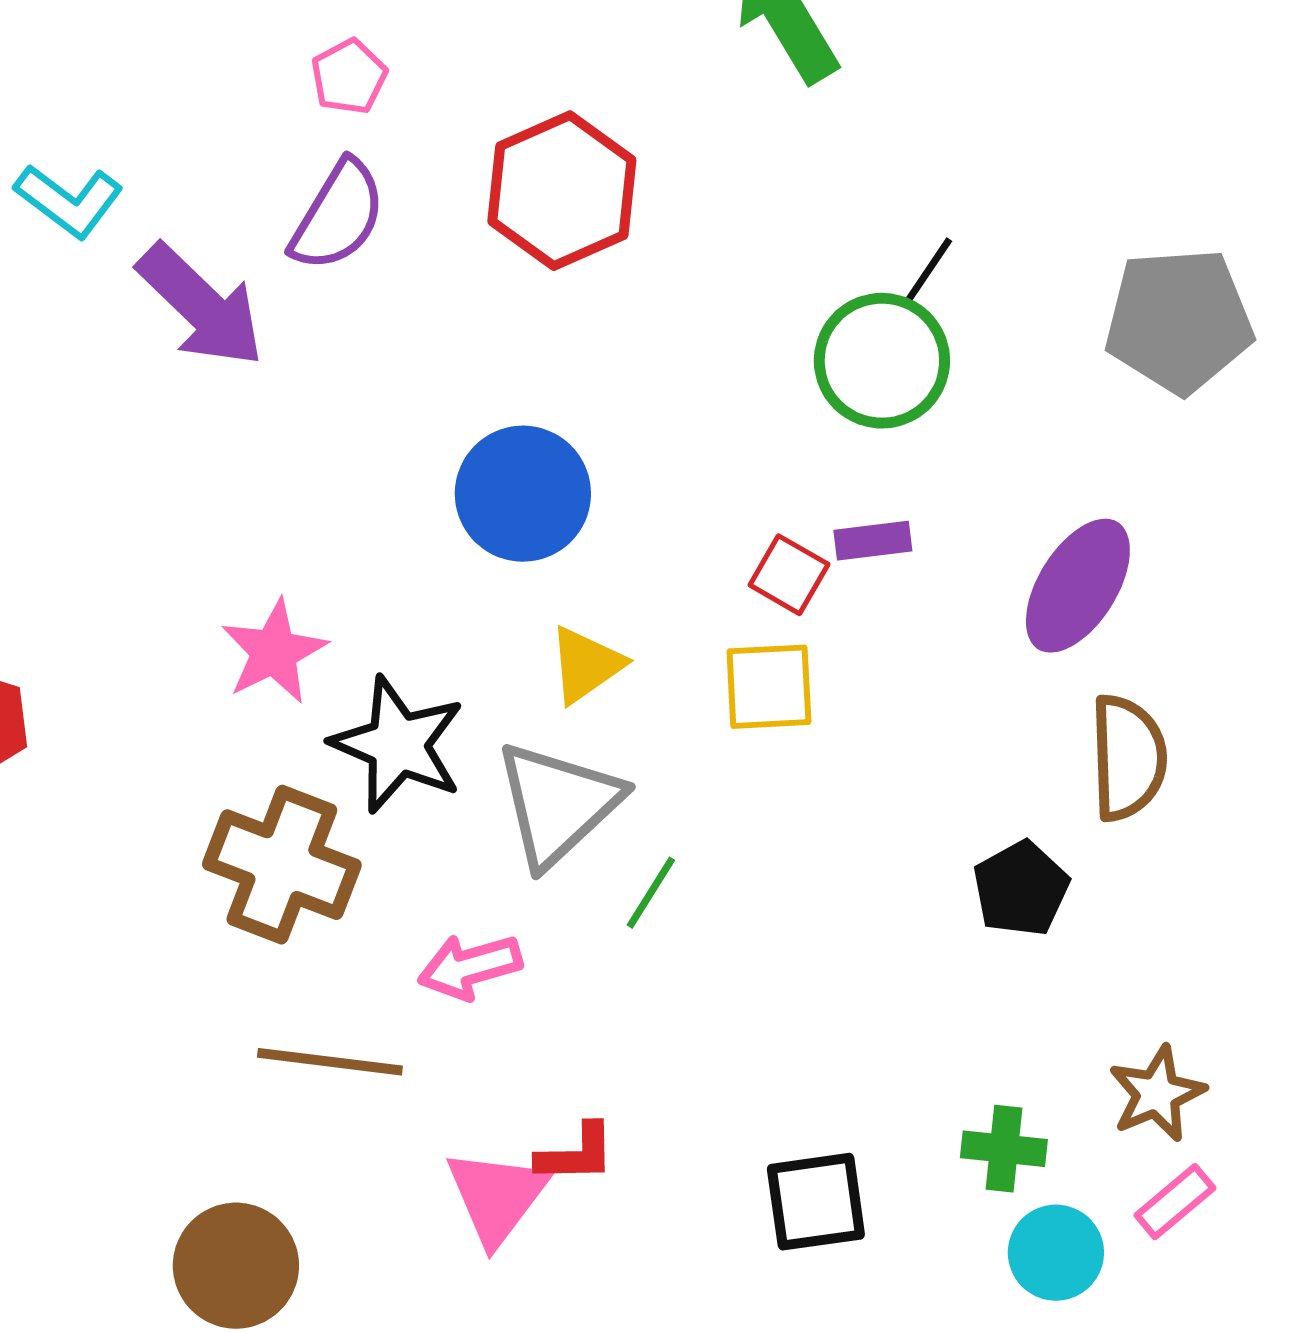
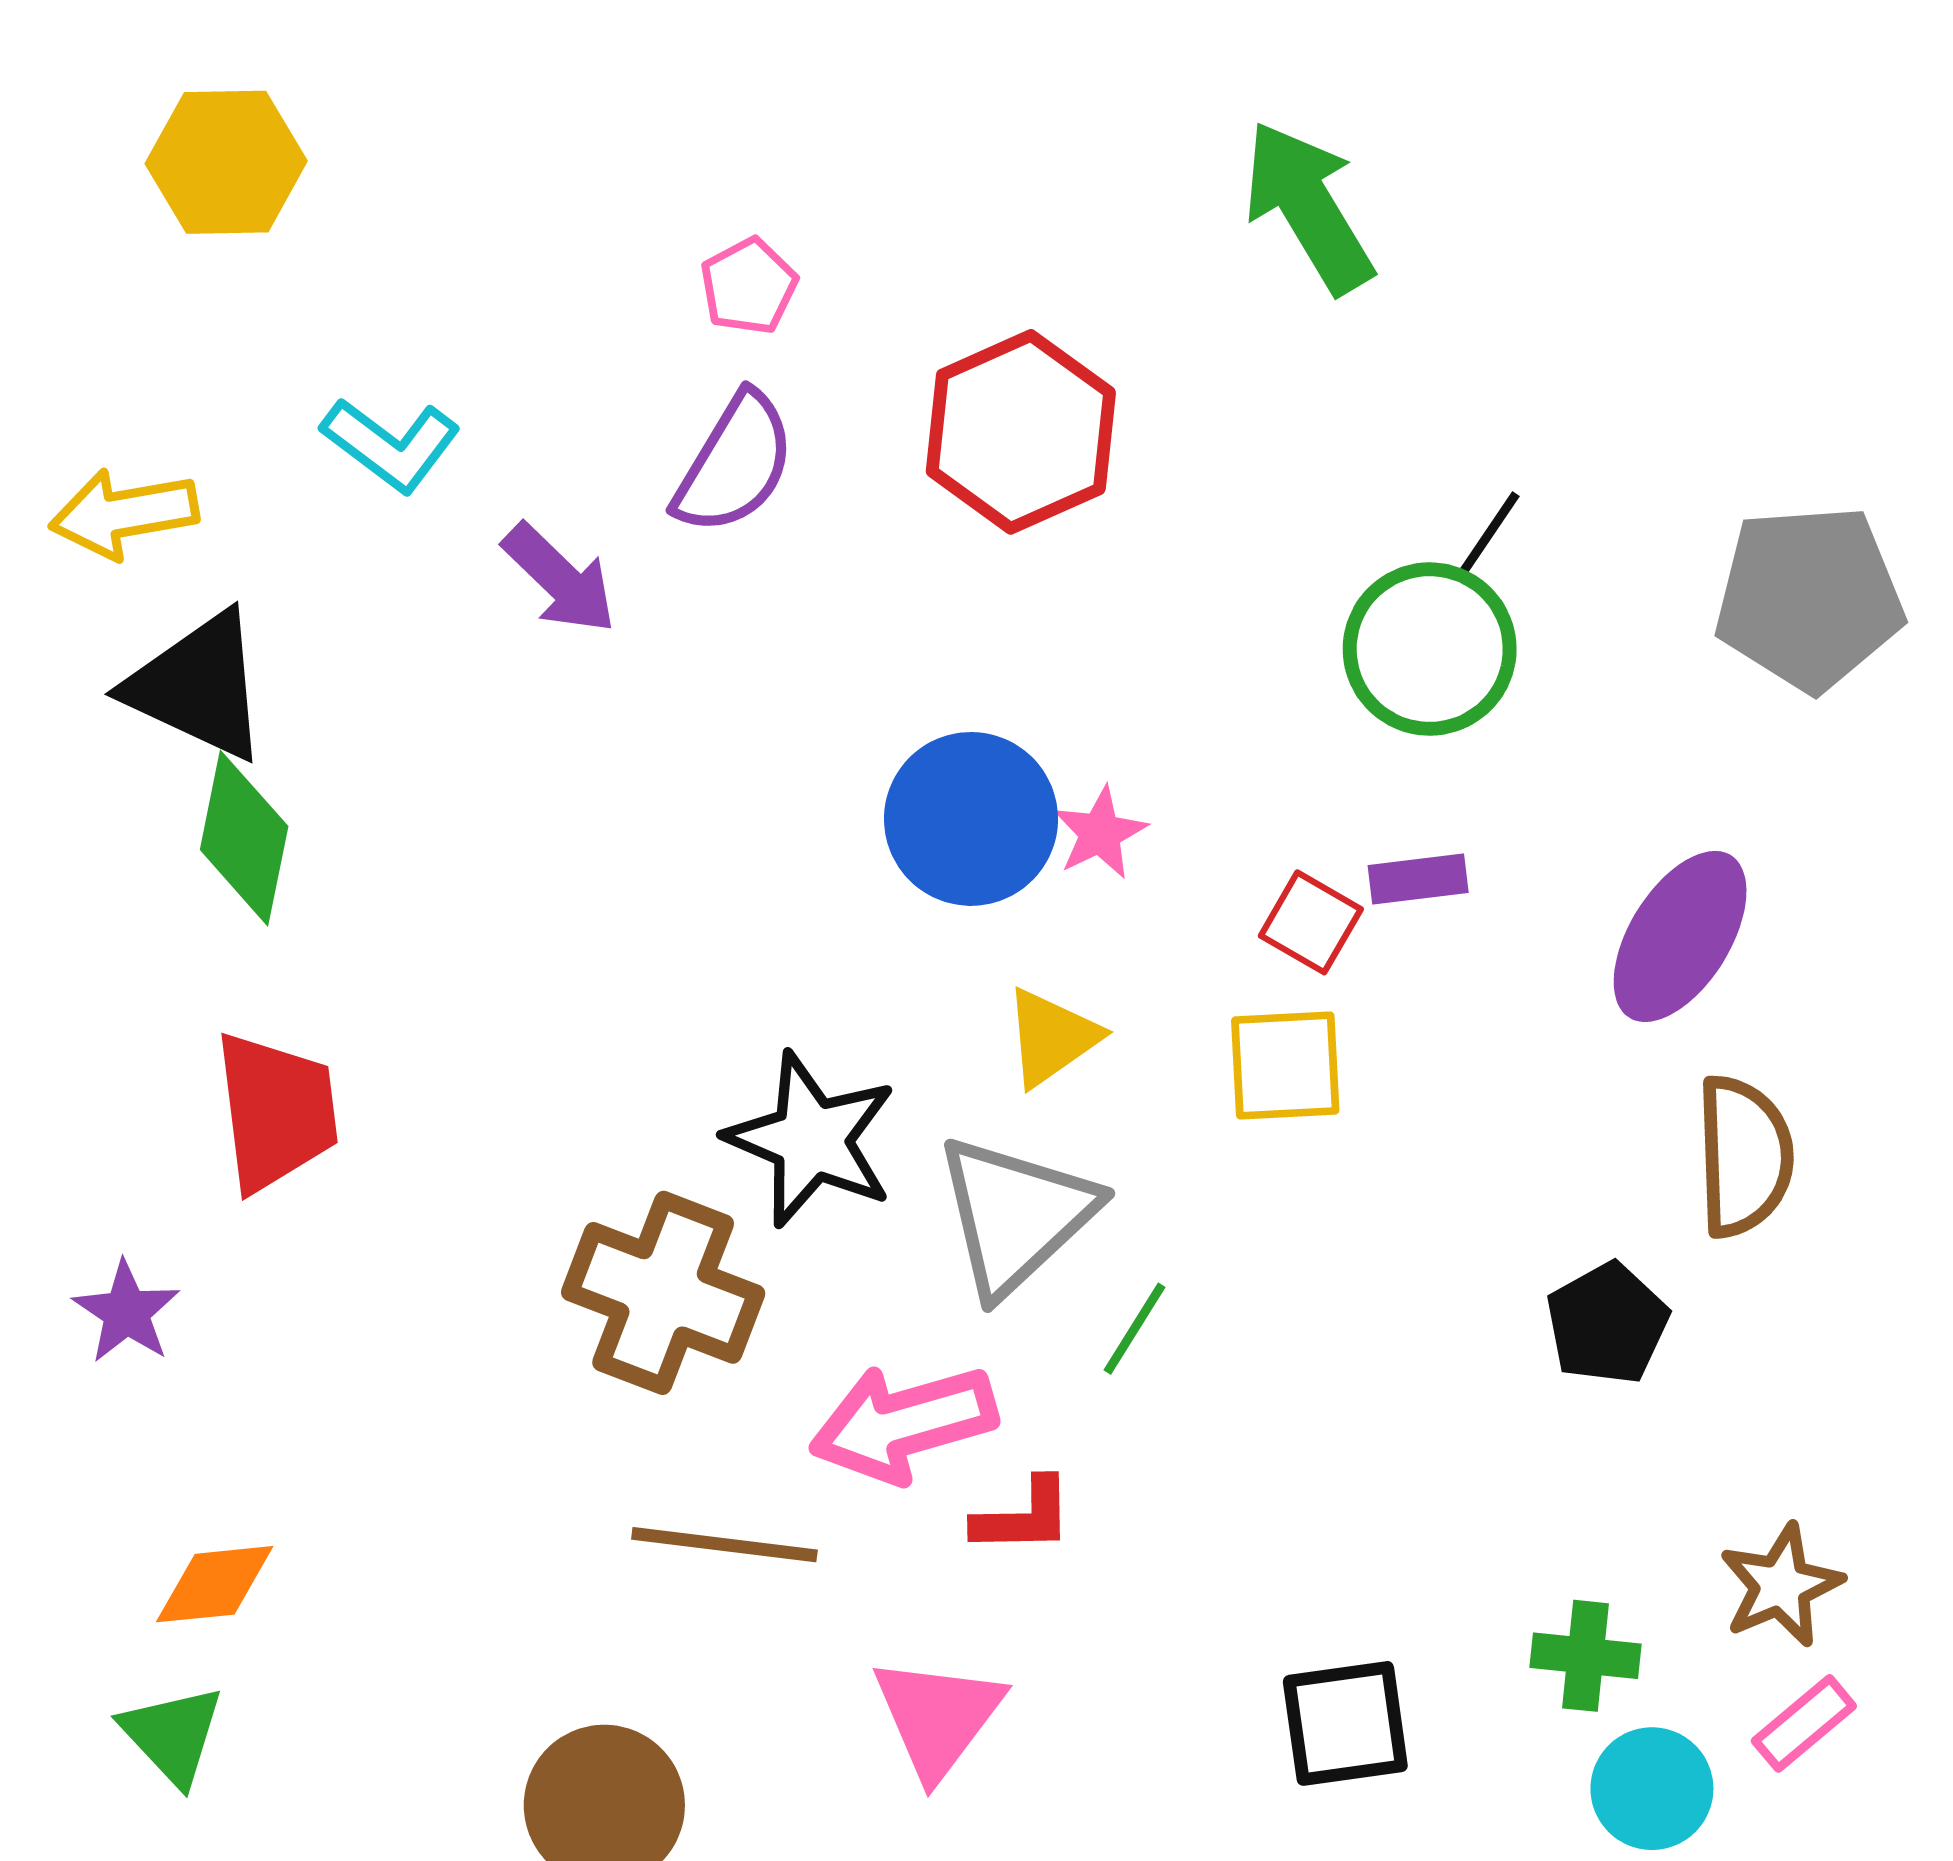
purple arrow: (201, 306) -> (560, 579), size x0.7
pink star: (274, 652) -> (1100, 833), moved, size x0.7
pink arrow: (470, 967) -> (903, 1423), size x1.4
red L-shape: (576, 1154) -> (1023, 1517), moved

